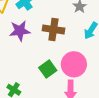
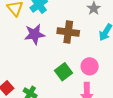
pink circle: (74, 64) -> (90, 66), size x0.7

